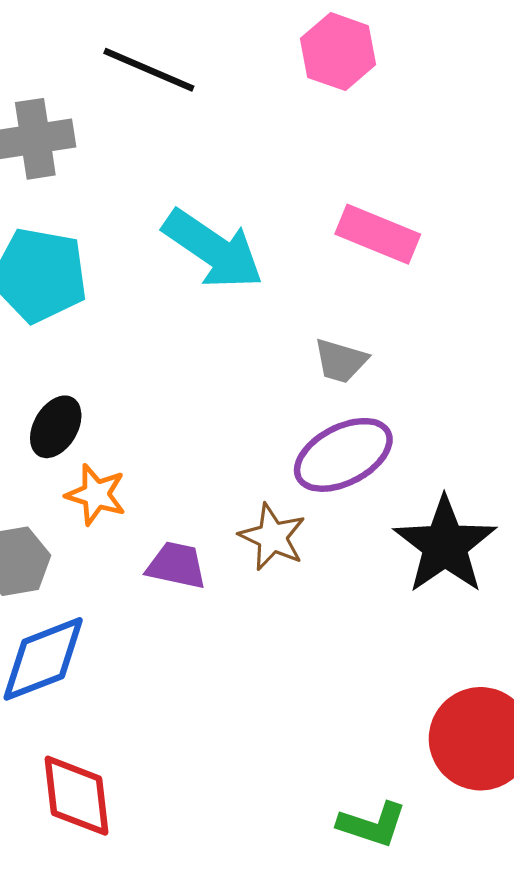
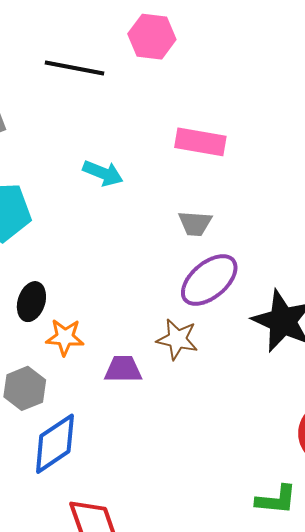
black line: (149, 70) -> (75, 68), moved
cyan arrow: (213, 249) -> (103, 173), size x0.6

